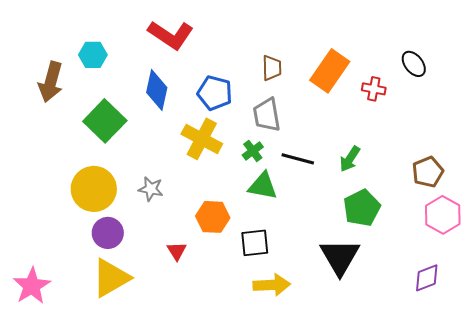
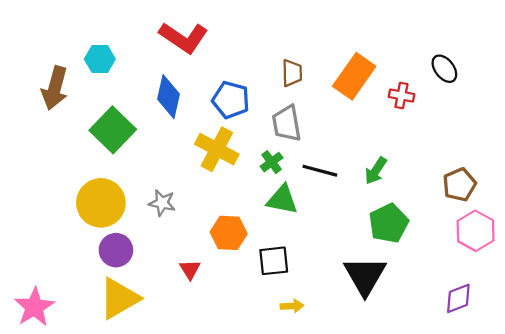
yellow arrow: (272, 285) -> (292, 306), size x0.6

